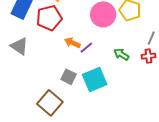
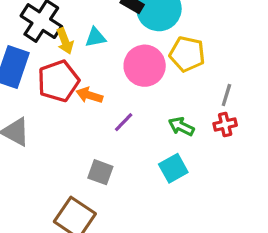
orange arrow: (72, 43) -> (89, 95), moved
cyan square: (95, 80) -> (173, 168), moved, size x0.7

